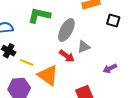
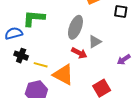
green L-shape: (39, 15) -> (34, 18), moved

